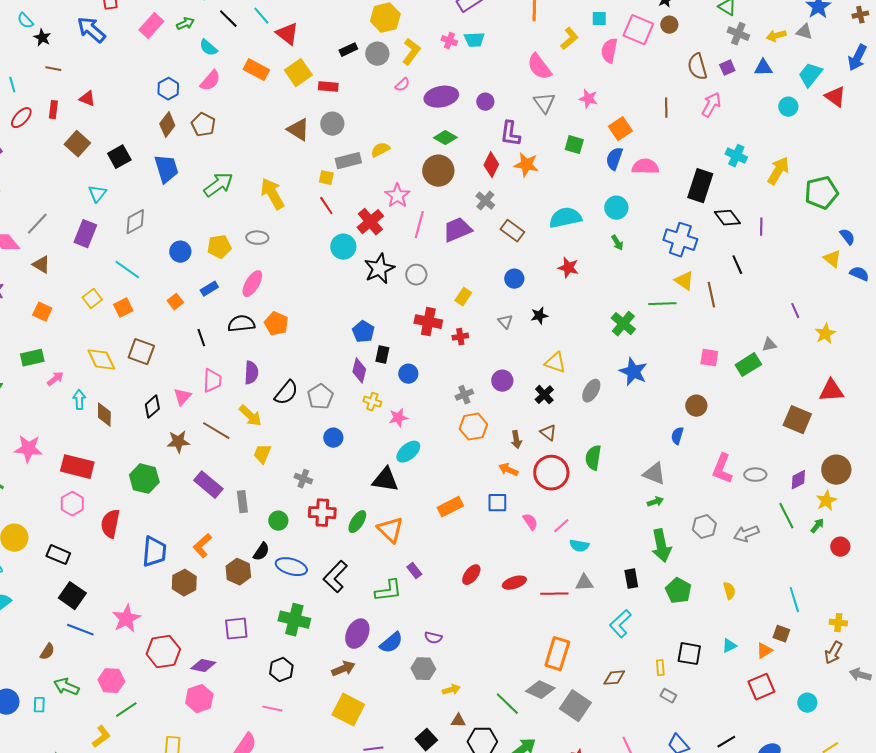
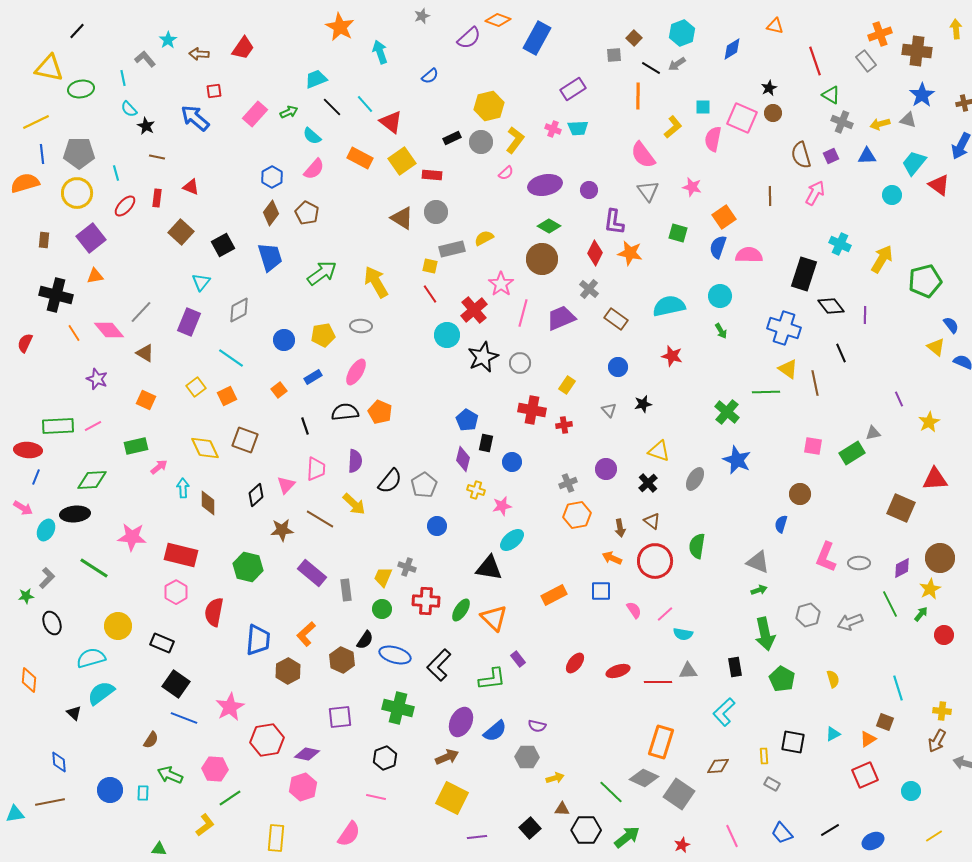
yellow trapezoid: (262, 454) -> (383, 577), moved

